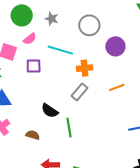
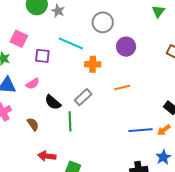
gray star: (52, 19) -> (58, 11), moved
pink semicircle: (30, 39) -> (33, 84), moved
gray rectangle: (80, 92) -> (83, 97), moved
brown semicircle: (33, 135) -> (33, 124), turned 32

